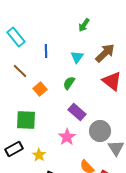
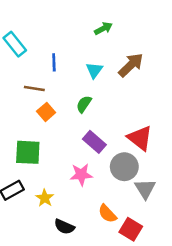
green arrow: (84, 25) -> (103, 28), turned -152
brown line: (20, 71) -> (34, 88), moved, turned -35
red triangle: (112, 81) -> (140, 138), moved
pink star: (67, 137) -> (81, 175), turned 30

